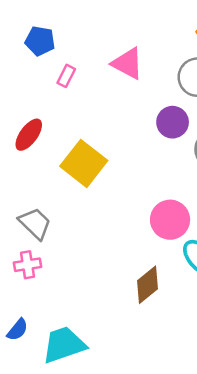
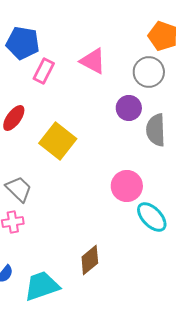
blue pentagon: (40, 41) -> (23, 43), size x1.4
pink rectangle: (66, 76) -> (44, 71), size x1.4
brown diamond: (148, 285) -> (90, 260), moved

